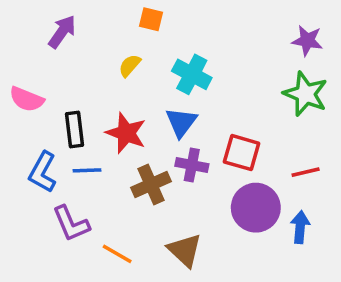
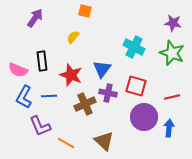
cyan cross: (192, 74) -> (134, 47), moved
pink semicircle: (27, 99) -> (18, 70), moved
black rectangle: (75, 129) -> (42, 61), moved

